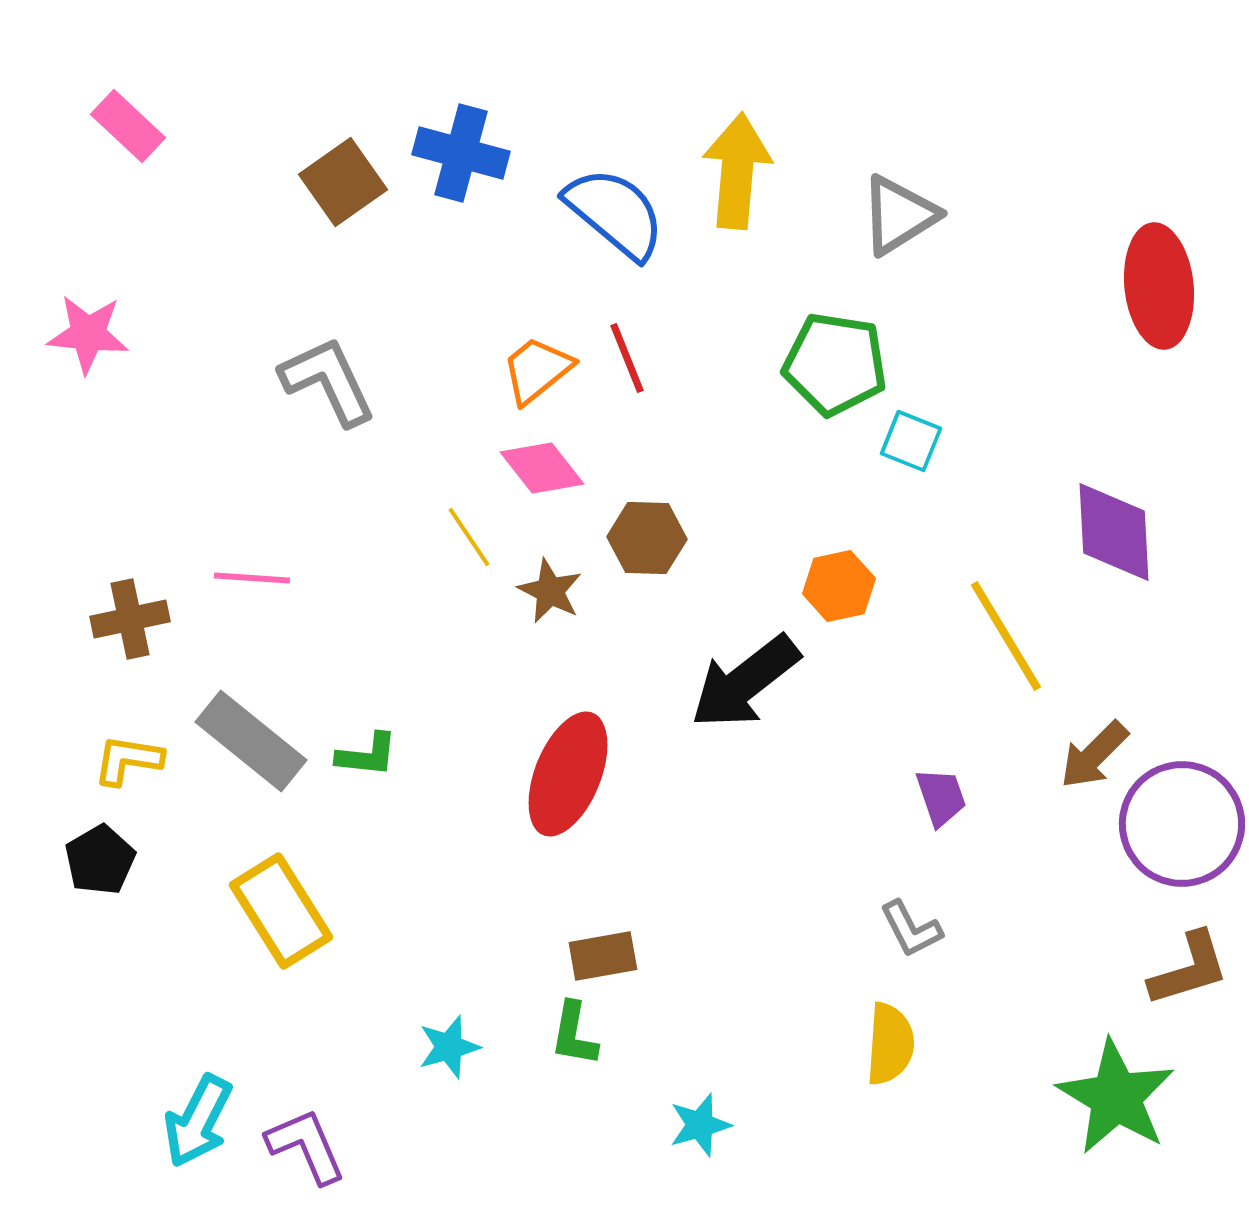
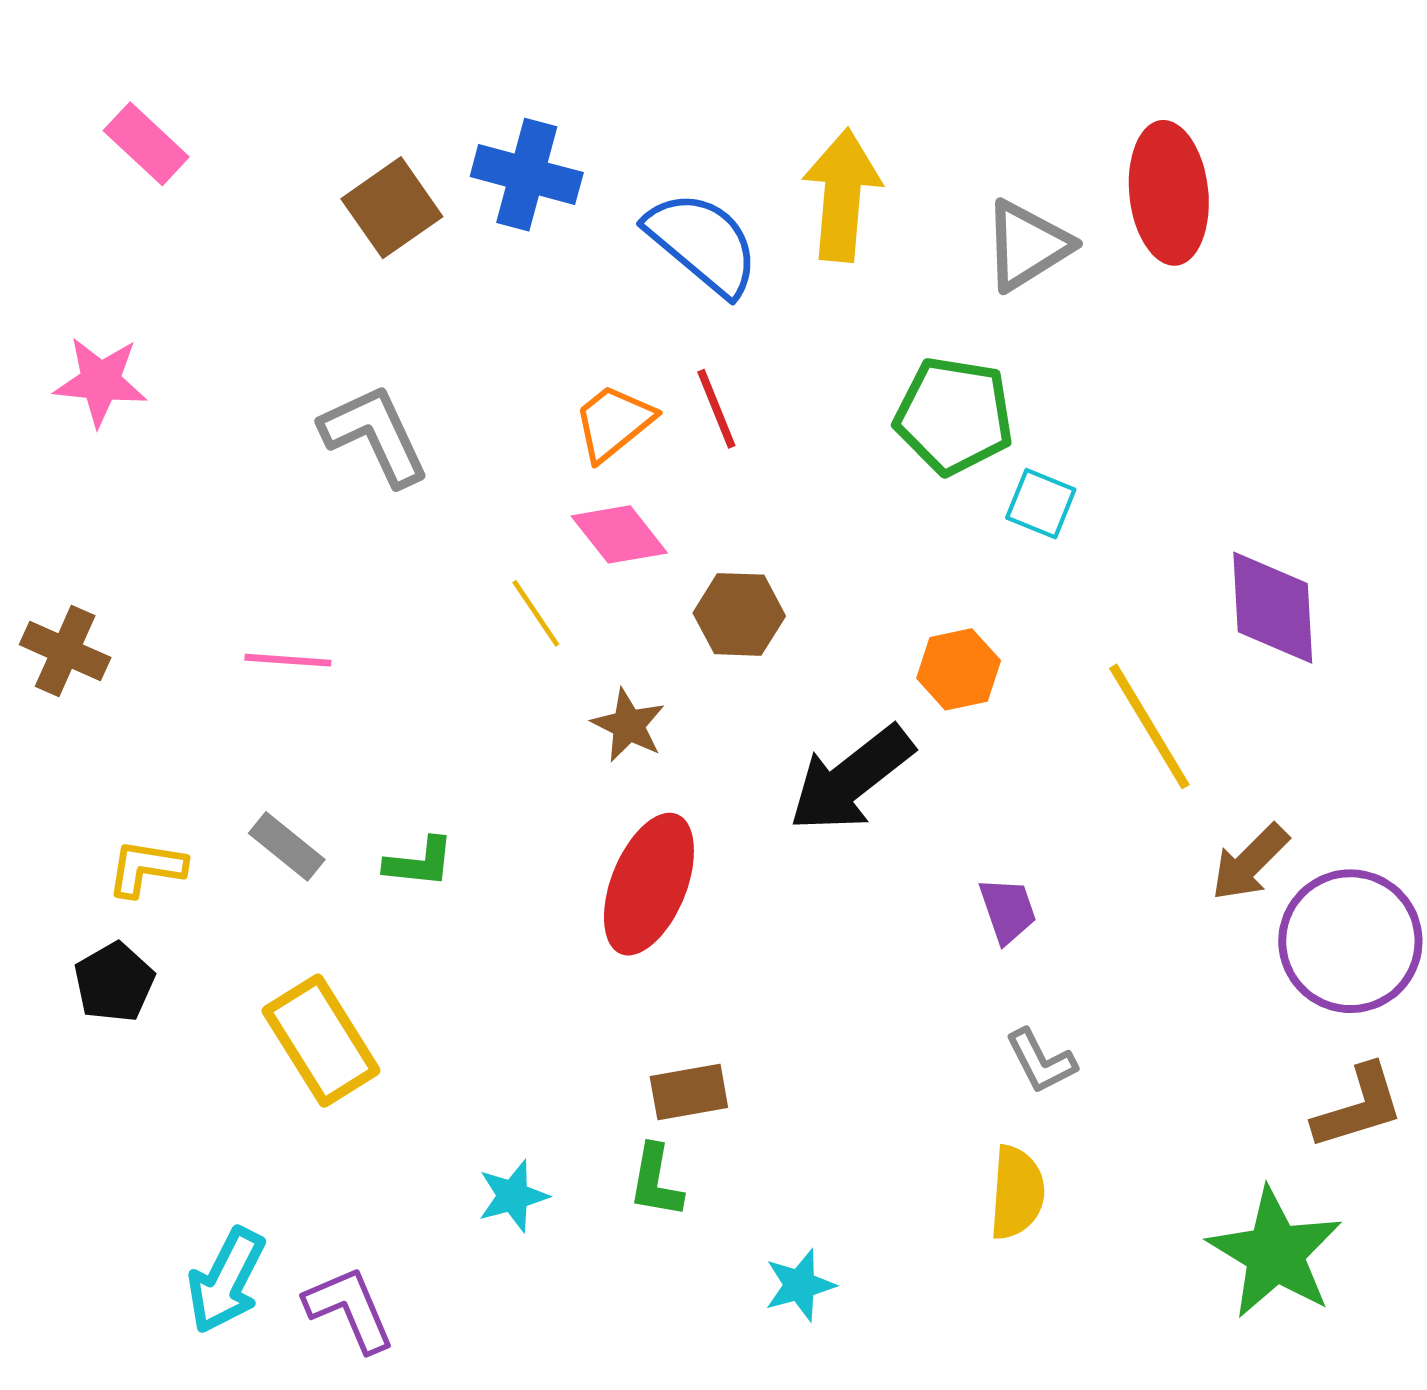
red ellipse: (1159, 286) -> (1169, 193), moved
brown star: (550, 591) -> (628, 725), moved
brown cross: (130, 619) -> (65, 651), moved, turned 36
gray rectangle: (251, 741) -> (287, 846), size x0.6
purple trapezoid: (941, 797) -> (1008, 910), moved

